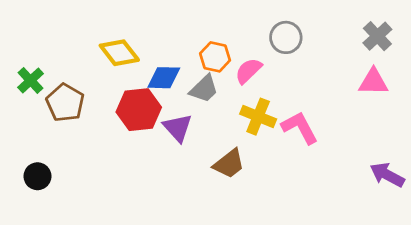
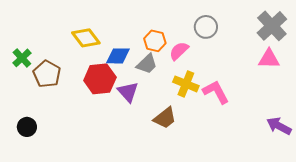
gray cross: (377, 36) -> (272, 26), size x1.4

